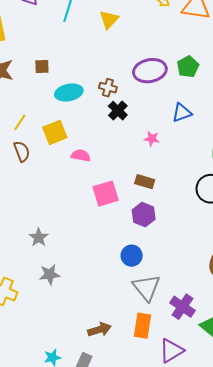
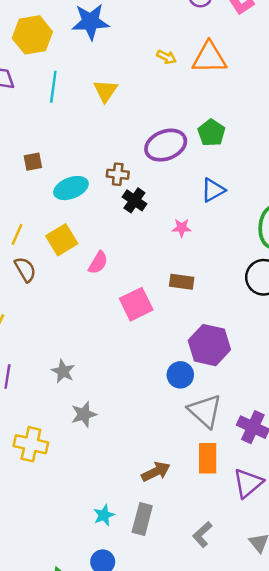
pink semicircle: (81, 156) -> (98, 263), turned 120
purple hexagon: (144, 215) -> (209, 345), moved, size x1.4

